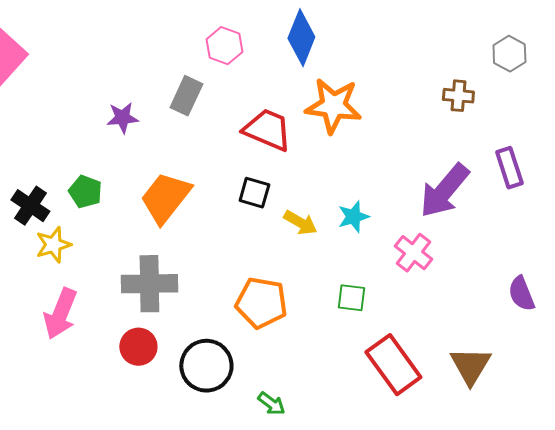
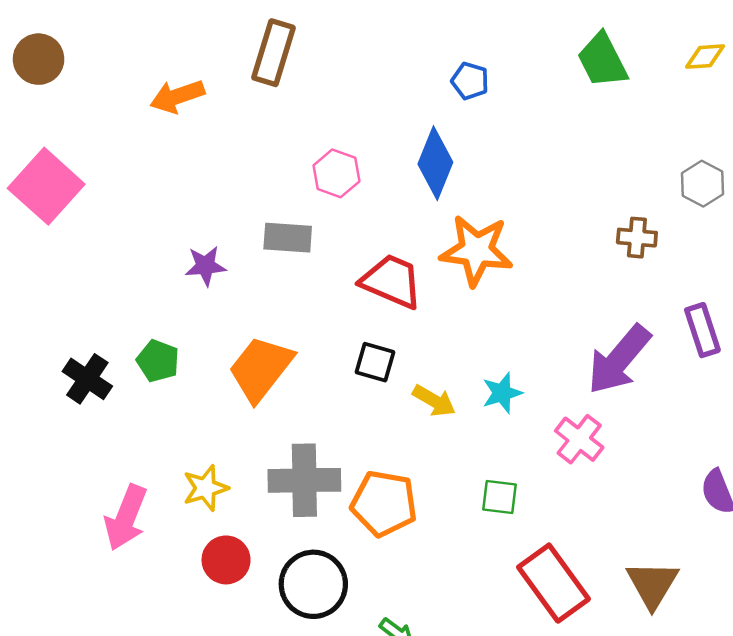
gray rectangle: (186, 96) -> (288, 238), turned 69
yellow star: (53, 245) -> (205, 488), moved
gray cross: (149, 284) -> (304, 480), moved

